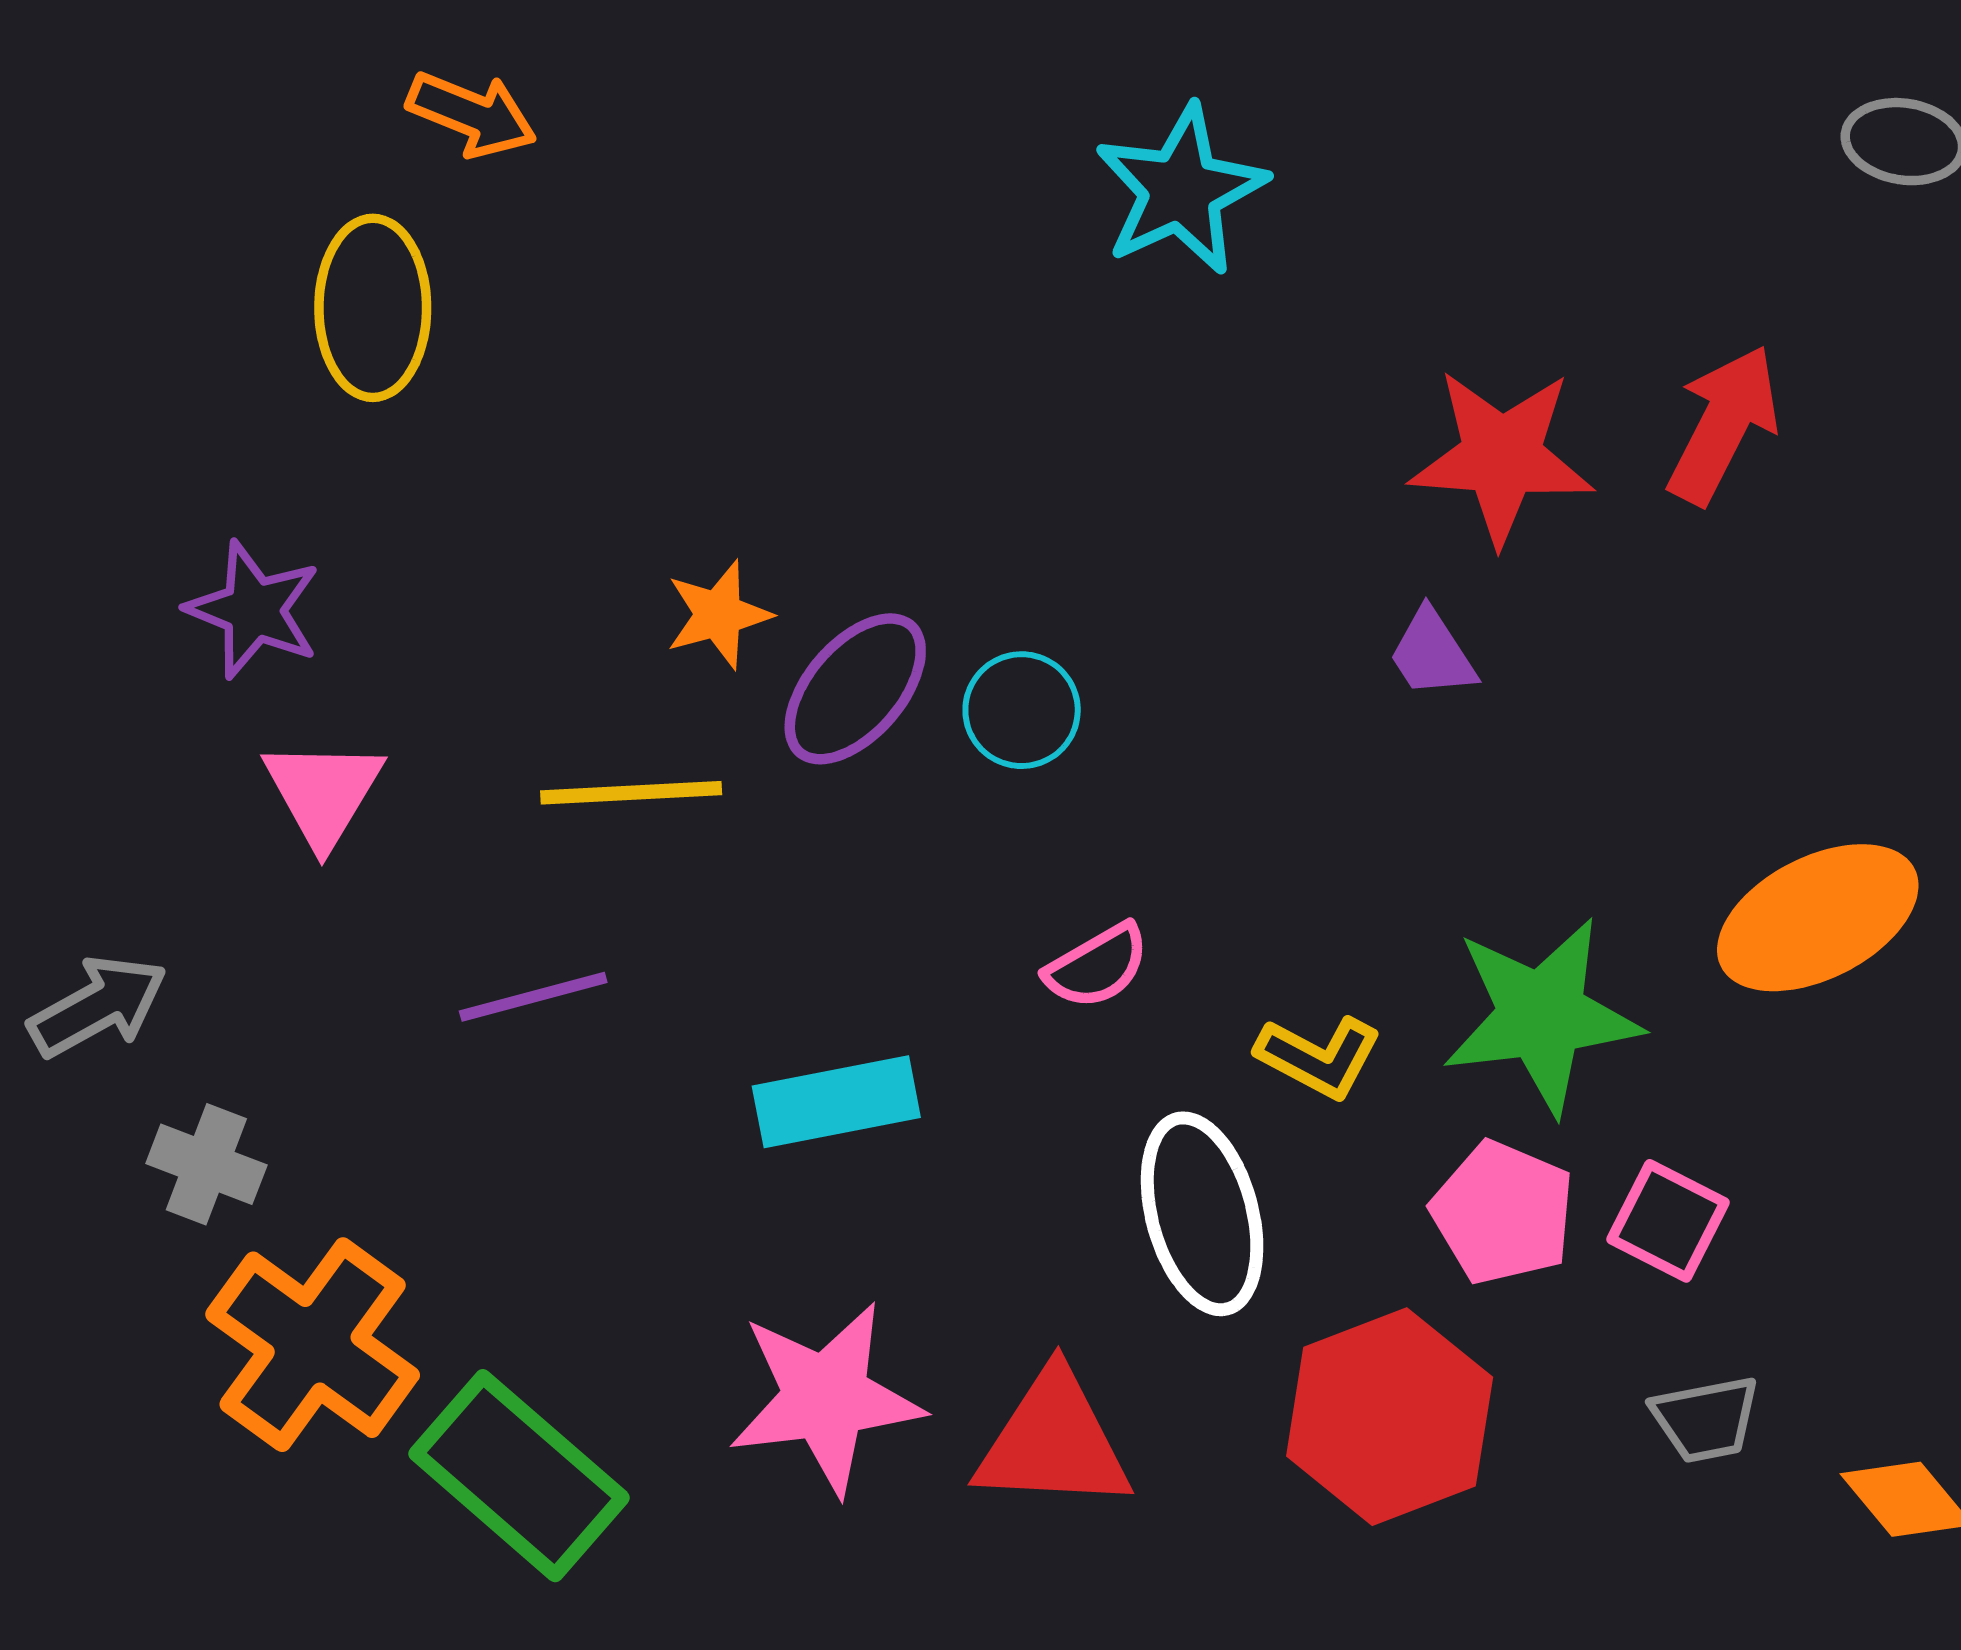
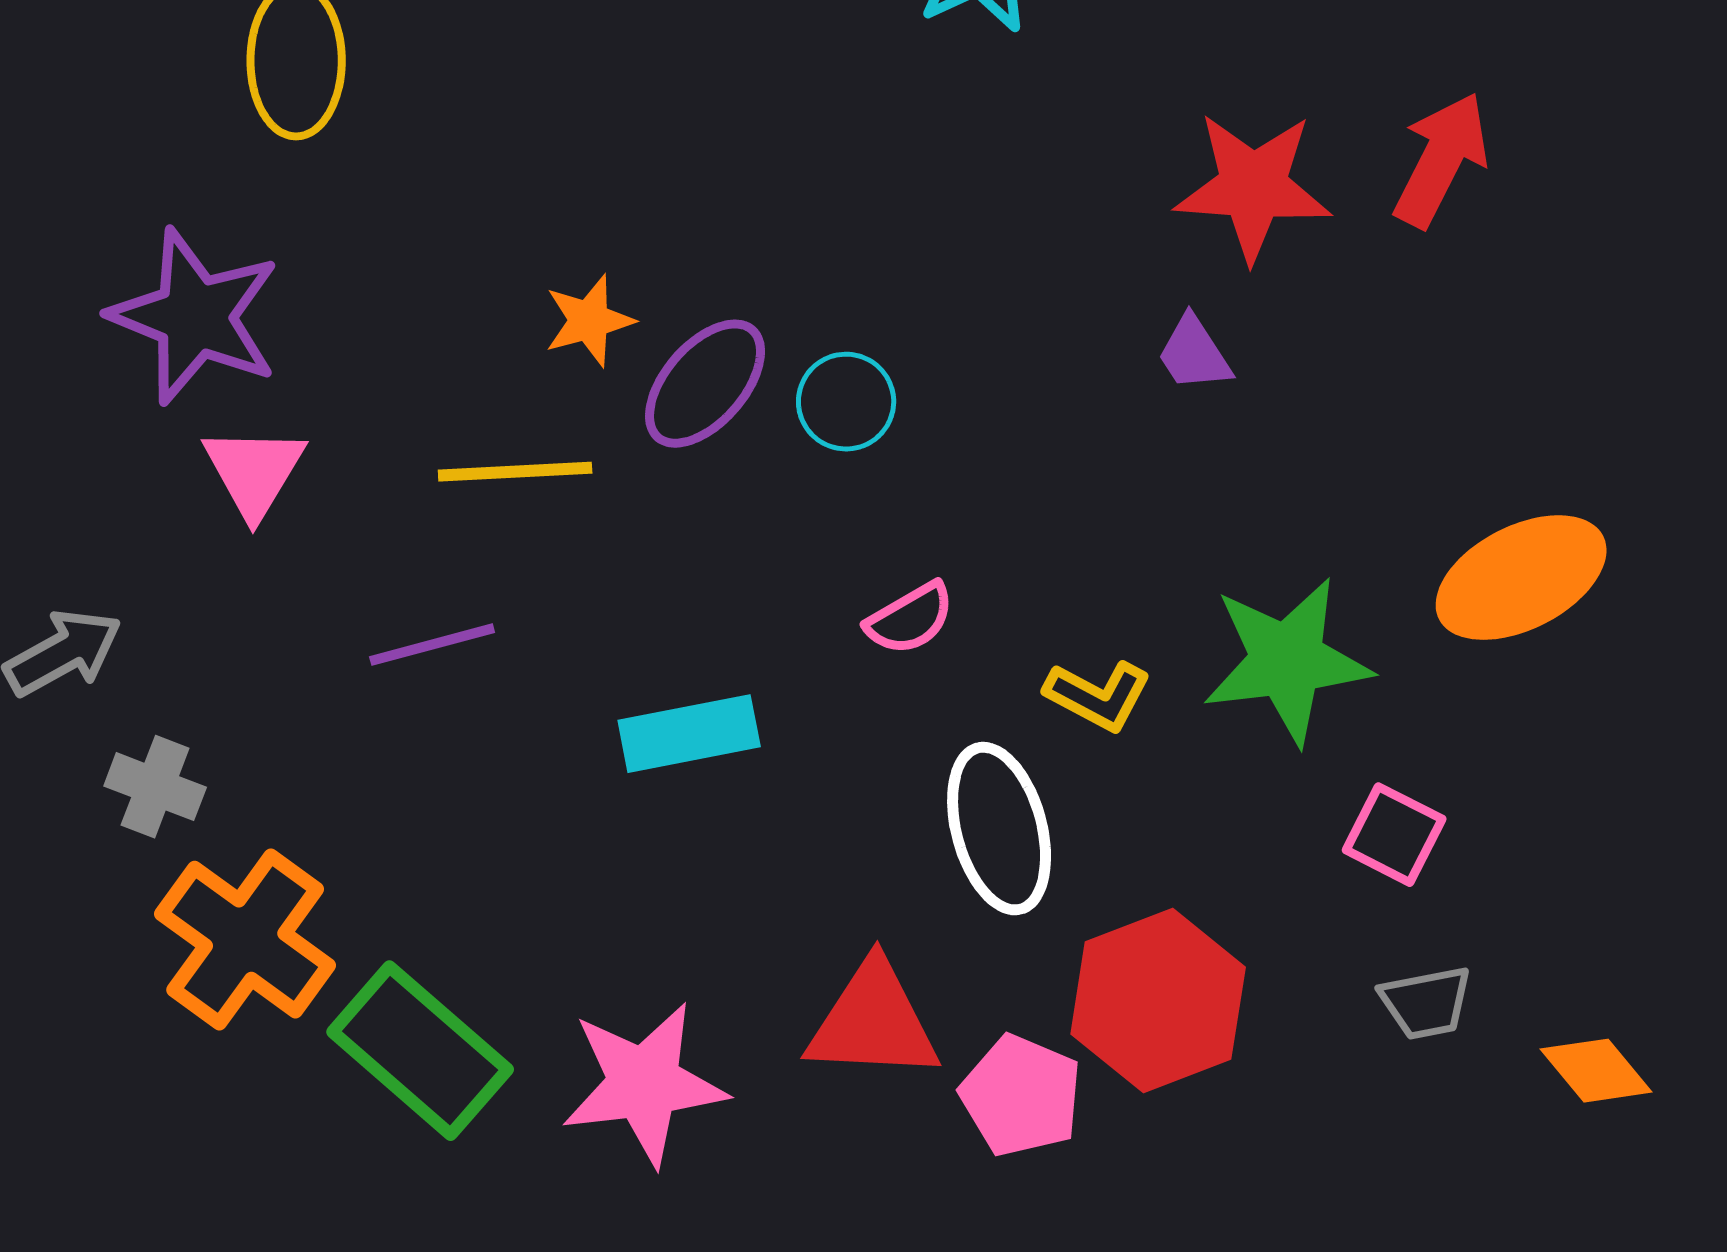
purple star: (254, 610) -> (195, 317), size x1.5
pink pentagon: (1503, 1213) -> (1021, 1096), moved
pink star: (826, 1398) -> (644, 1084), moved

